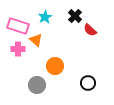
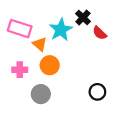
cyan star: (45, 17) -> (61, 30), moved, size x1.5
pink cross: (18, 49) -> (20, 70), moved
orange circle: (55, 66) -> (50, 65), moved

